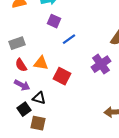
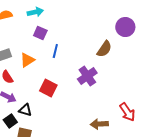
blue line: (69, 39) -> (55, 51), turned -40
orange triangle: (41, 63) -> (27, 60), moved, turned -42

